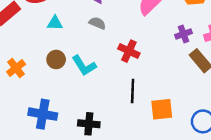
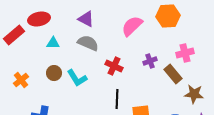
gray semicircle: (97, 23) -> (88, 43), size x1.5
purple cross: (184, 34) -> (150, 61), moved

